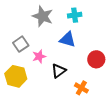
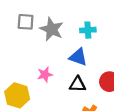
gray square: (21, 44) -> (26, 22), moved, turned 35
black triangle: (59, 71) -> (78, 84), moved, turned 35

